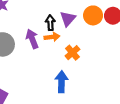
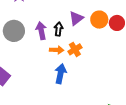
black arrow: (50, 23) -> (59, 29), moved
orange arrow: (52, 37) -> (57, 50), moved

